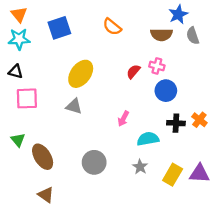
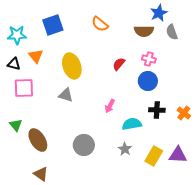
orange triangle: (19, 14) -> (36, 56), moved
pink cross: (157, 66) -> (149, 59), moved
yellow ellipse: (81, 74) -> (72, 66), turned -55
orange cross: (199, 120) -> (184, 113), moved

